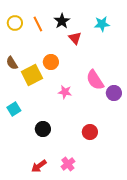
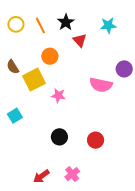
orange circle: (51, 62) -> (50, 56), moved
pink semicircle: (95, 80) -> (101, 85), turned -45
pink star: (65, 92) -> (58, 96), moved
purple circle: (114, 93) -> (124, 69), moved
black circle: (43, 129) -> (59, 137), moved

